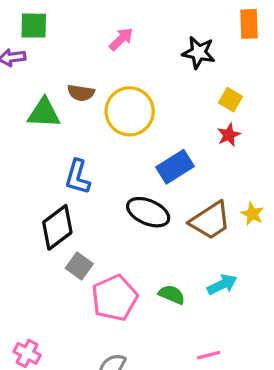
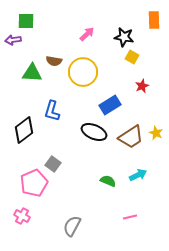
pink arrow: (121, 39) -> (87, 34), moved
yellow square: (230, 100) -> (132, 57), moved
black diamond: (57, 227) -> (24, 130), moved
pink pentagon: (115, 298) -> (34, 183), moved

